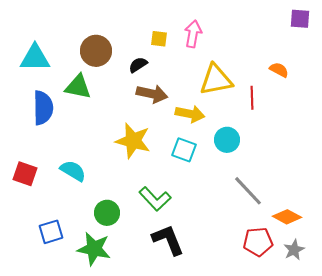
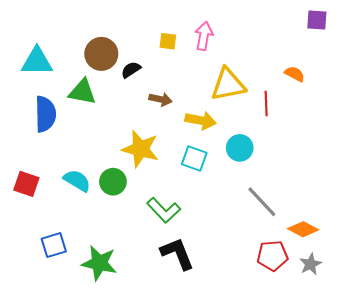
black semicircle: (138, 65) -> (131, 70), moved
brown arrow: (152, 94) -> (160, 99), size x0.7
green circle: (107, 213) -> (113, 182), moved

